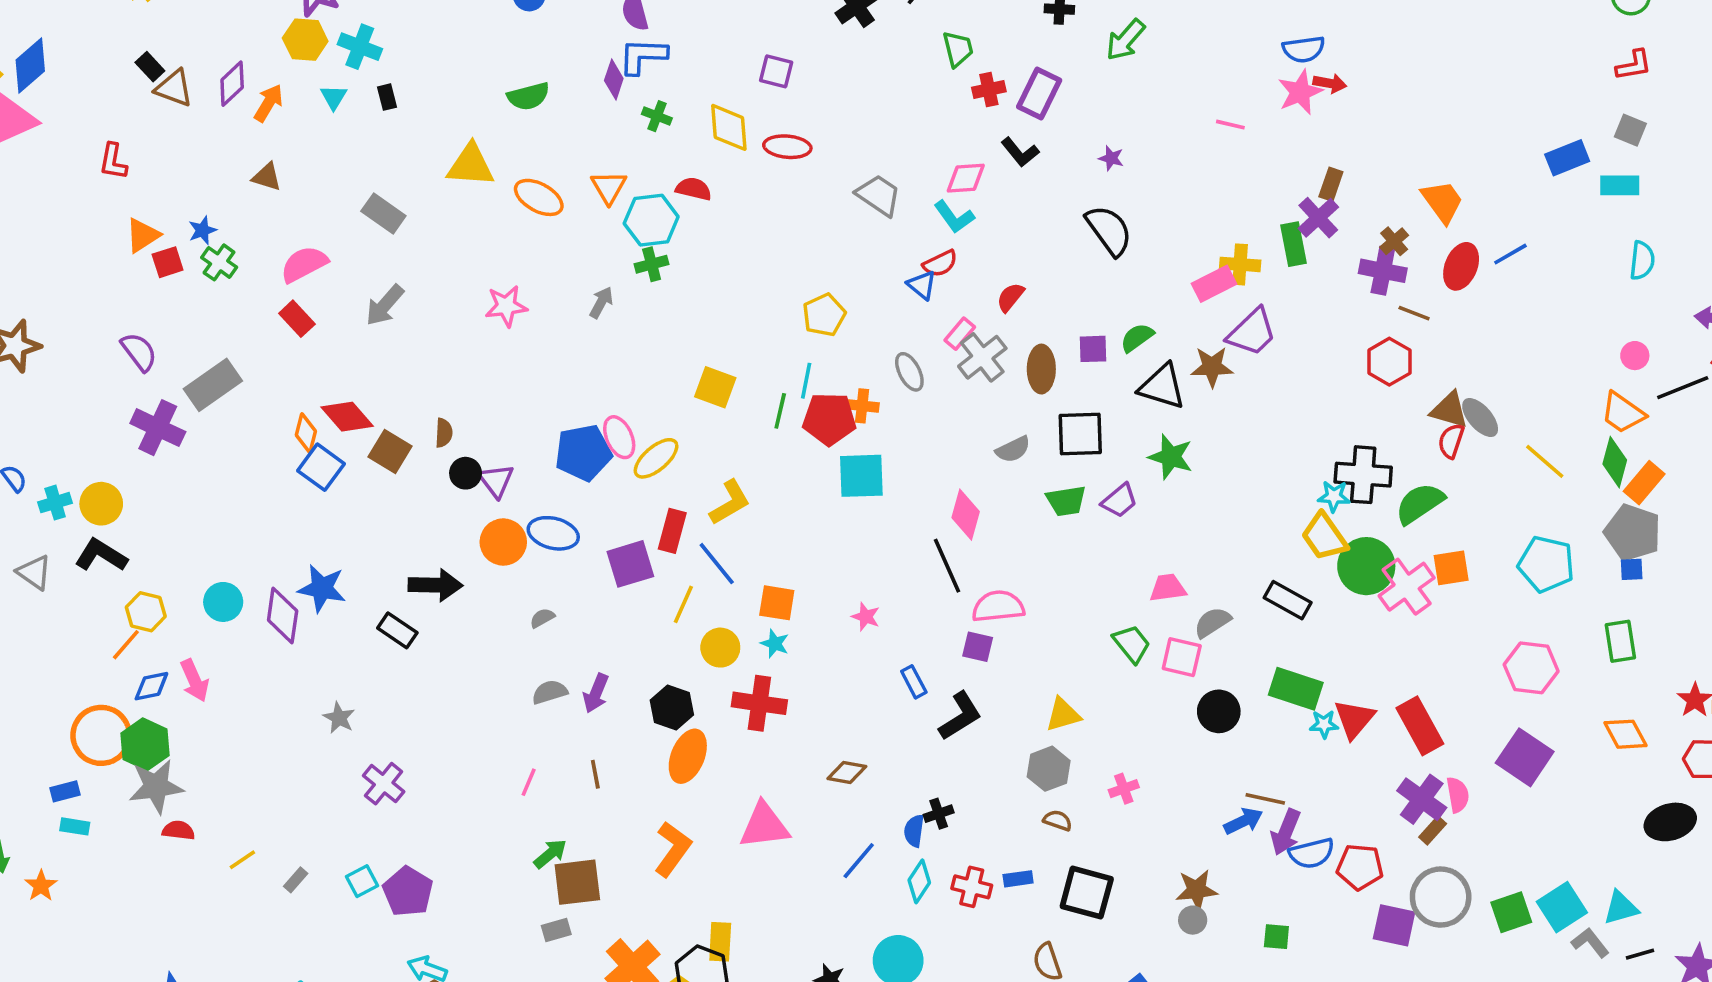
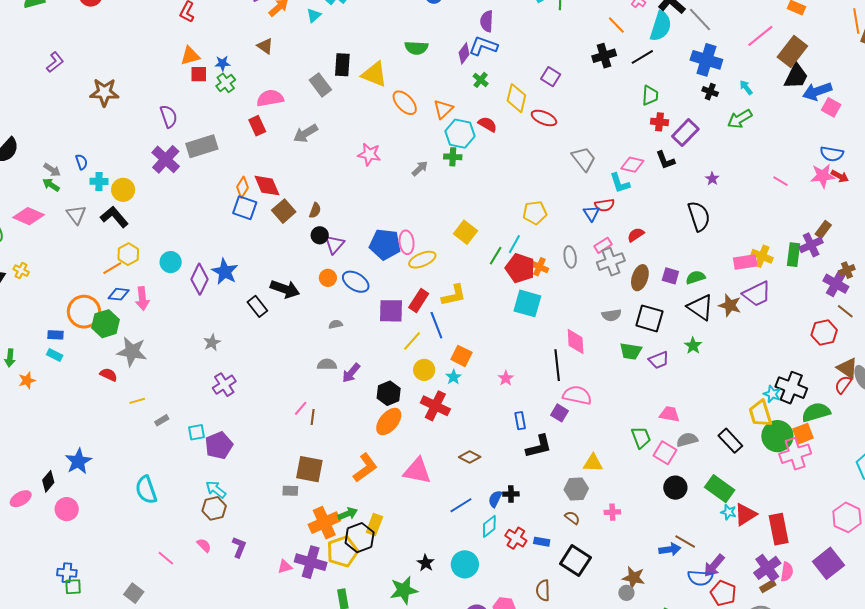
black rectangle: (387, 97) -> (342, 65), moved, size x1.6
green star: (1171, 457) -> (693, 346), size x0.7
blue square: (321, 467) -> (245, 208), turned -35
pink diamond: (966, 515) -> (576, 341), turned -36
orange circle: (503, 542) -> (328, 278), size x0.7
orange square: (1451, 568) -> (803, 434), moved, turned -30
brown line: (595, 774) -> (313, 417), moved
gray star: (156, 786) -> (132, 352), moved
purple arrow: (1286, 832) -> (714, 566), moved
green arrow: (550, 854) -> (348, 514), moved

